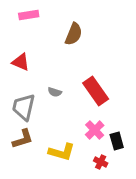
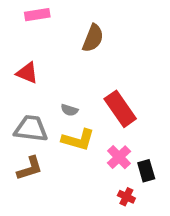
gray trapezoid: (24, 107) -> (31, 129), turned 84
yellow L-shape: (62, 152) -> (78, 140), moved

